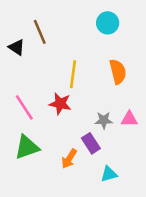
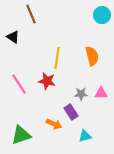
cyan circle: (108, 23) -> (102, 15), moved
brown line: (40, 32) -> (31, 14), moved
green triangle: (27, 147) -> (21, 135), moved
orange arrow: (69, 159) -> (54, 124), turned -98

